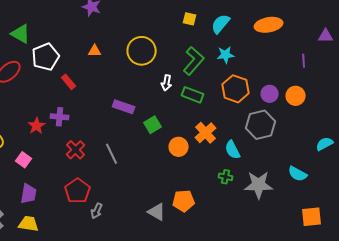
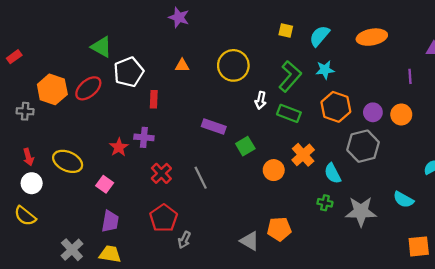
red rectangle: (69, 82) -> (154, 99), turned 42

